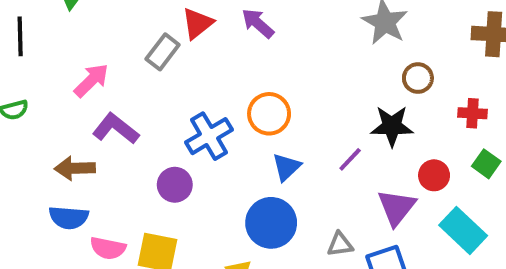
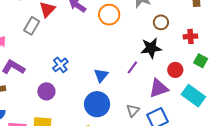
orange circle: (269, 114) -> (109, 15), moved
blue cross: (209, 136) -> (60, 65), size x0.7
purple triangle: (397, 207) -> (159, 88), turned 40
gray triangle: (340, 244) -> (133, 110), turned -32

